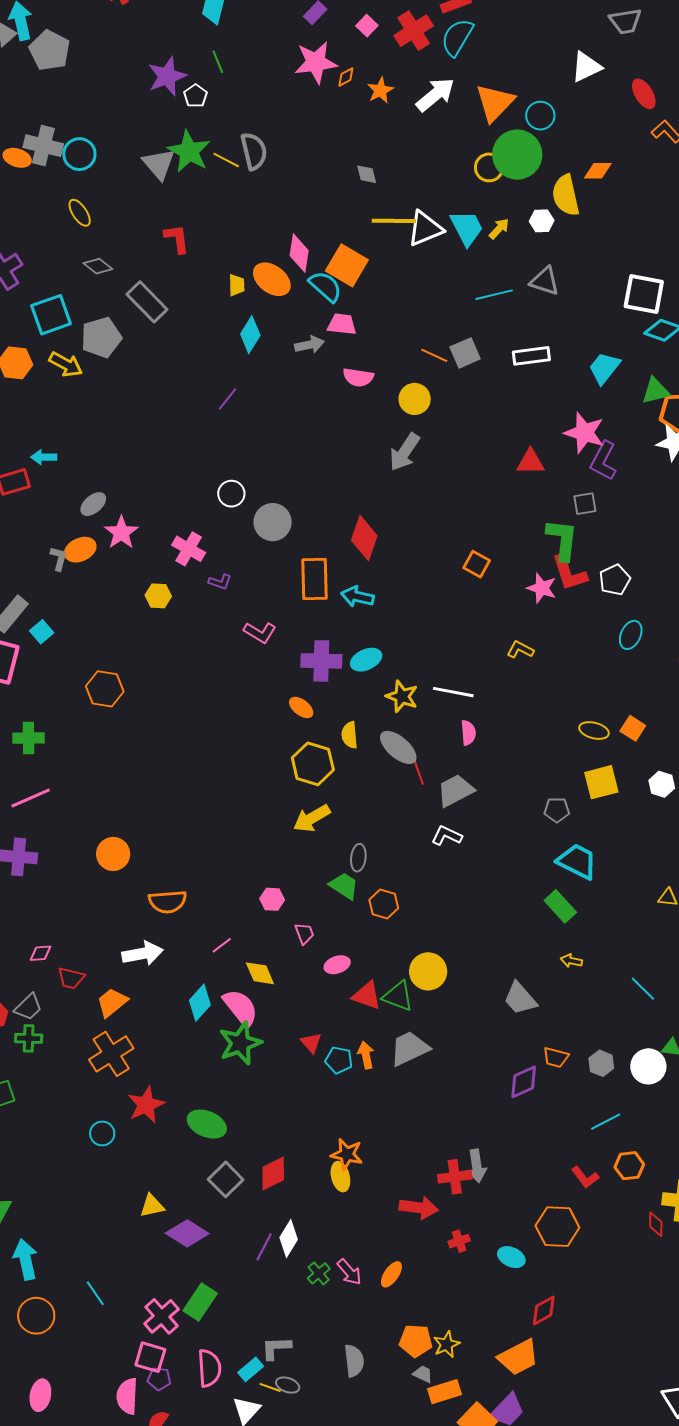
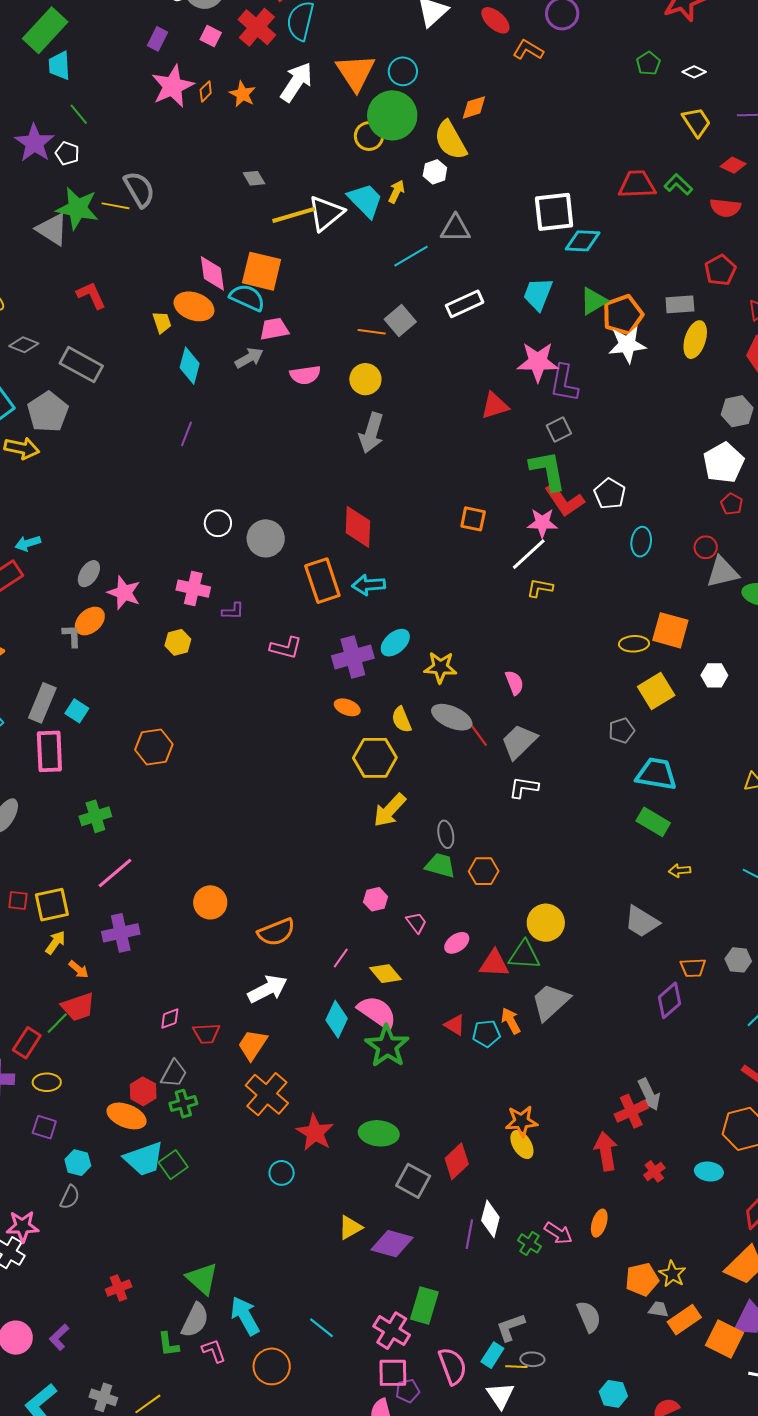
white line: (453, 692) -> (529, 554), moved, turned -36
orange square: (633, 728) -> (670, 630), size x1.5
red arrow: (419, 1208) -> (606, 1151), turned -90

